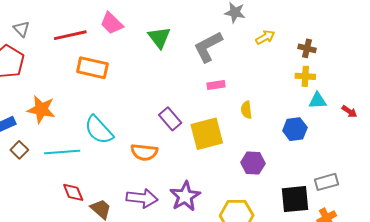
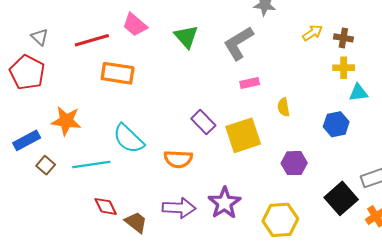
yellow arrow: (265, 37) -> (312, 33), moved
black square: (295, 199) -> (341, 198), turned -32

